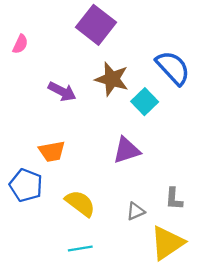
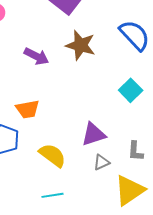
cyan square: (145, 102) -> (131, 90), moved
purple triangle: (127, 150) -> (94, 134), moved

